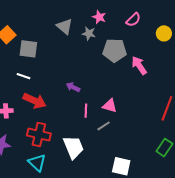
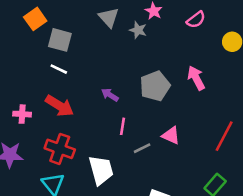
gray pentagon: (115, 50) -> (155, 86), moved, turned -30
white line: (24, 76) -> (59, 69), moved
pink triangle: (110, 106) -> (171, 135), moved

